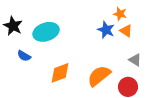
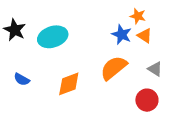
blue semicircle: (24, 56) -> (22, 79), moved
orange semicircle: (99, 76) -> (114, 68), moved

